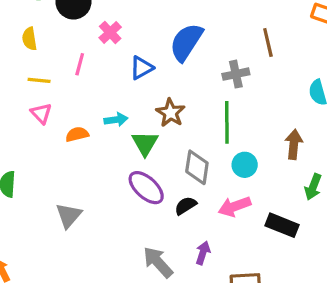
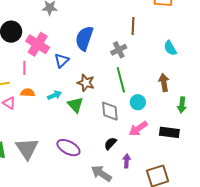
pink cross: (110, 32) -> (38, 44), size x1.6
brown line: (268, 42) -> (133, 26), turned 30
orange semicircle: (77, 134) -> (28, 93), moved, turned 32
purple ellipse: (146, 188) -> (68, 148), moved
black semicircle: (186, 206) -> (110, 143), moved
gray triangle: (69, 215) -> (27, 149), moved, size x1.4

